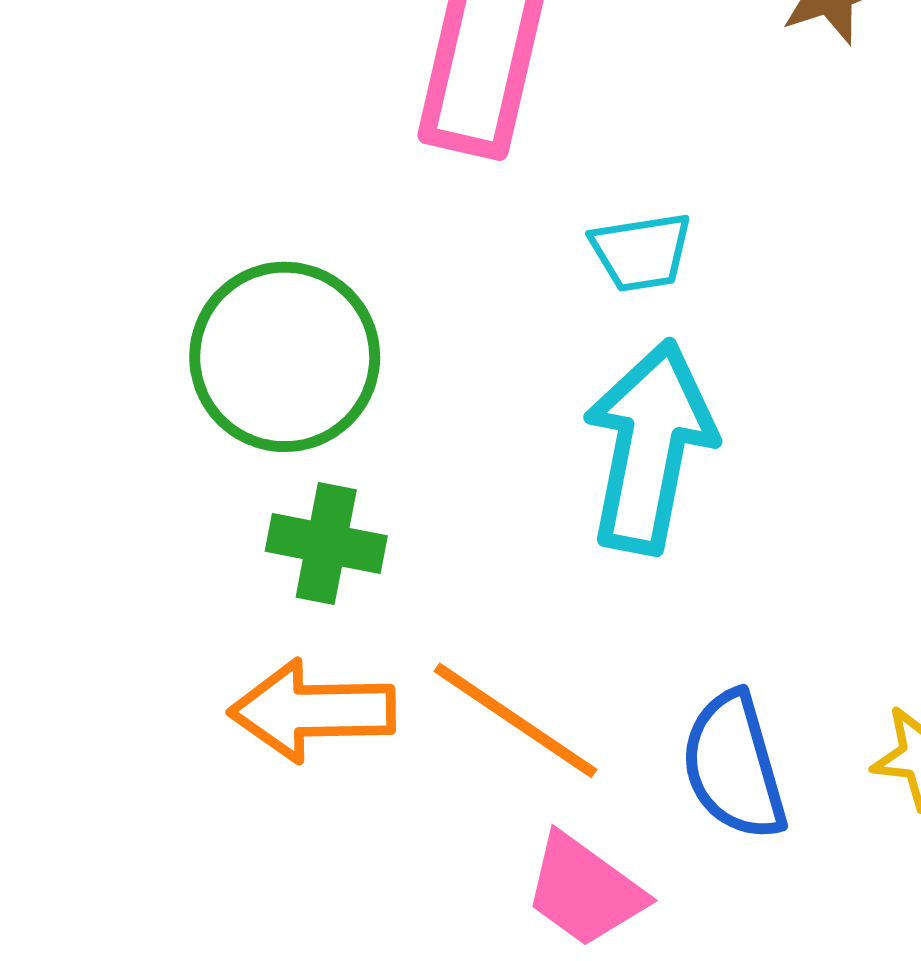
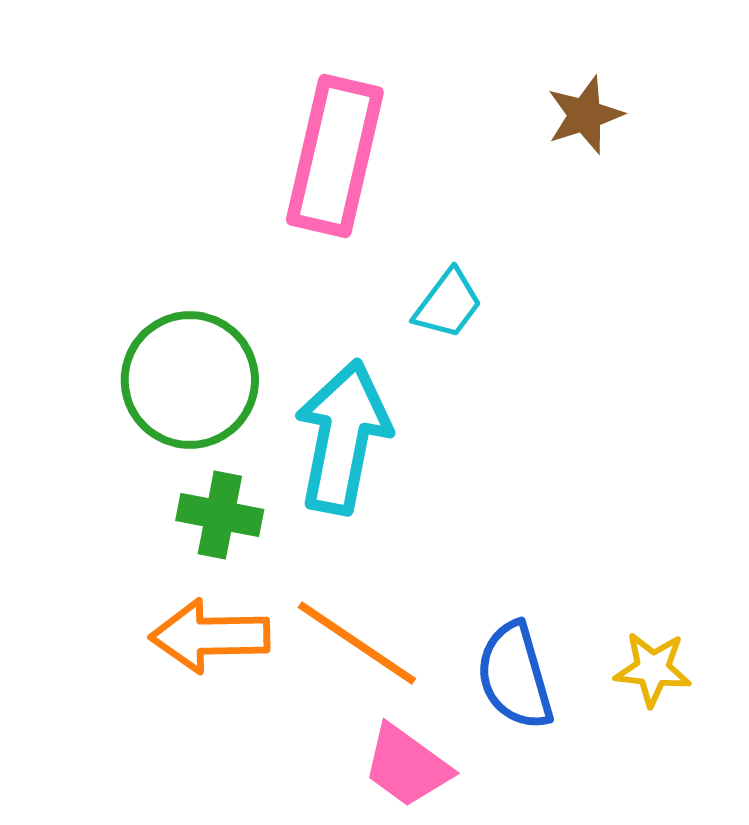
cyan trapezoid: (641, 252) -> (448, 304), turned -44
cyan arrow: (650, 447) -> (343, 437), moved

